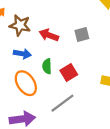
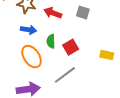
gray square: (82, 34) -> (83, 12), turned 32

